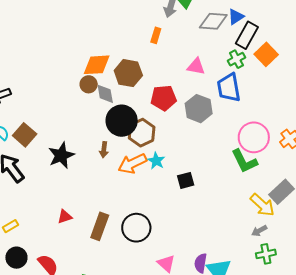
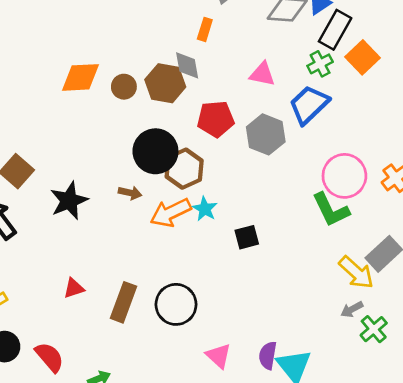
orange diamond: (97, 65) -> (81, 77), moved
brown circle: (89, 84) -> (124, 87), moved
blue trapezoid: (229, 88) -> (309, 105), turned 56
gray diamond: (105, 94) -> (187, 65), moved
brown arrow: (104, 150) -> (130, 193), turned -84
green cross: (266, 254) -> (374, 329), moved, turned -30

